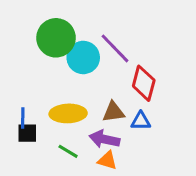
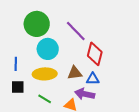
cyan circle: (83, 57) -> (48, 49), moved
blue line: (23, 118) -> (16, 64), moved
purple arrow: (104, 139) -> (85, 94), moved

